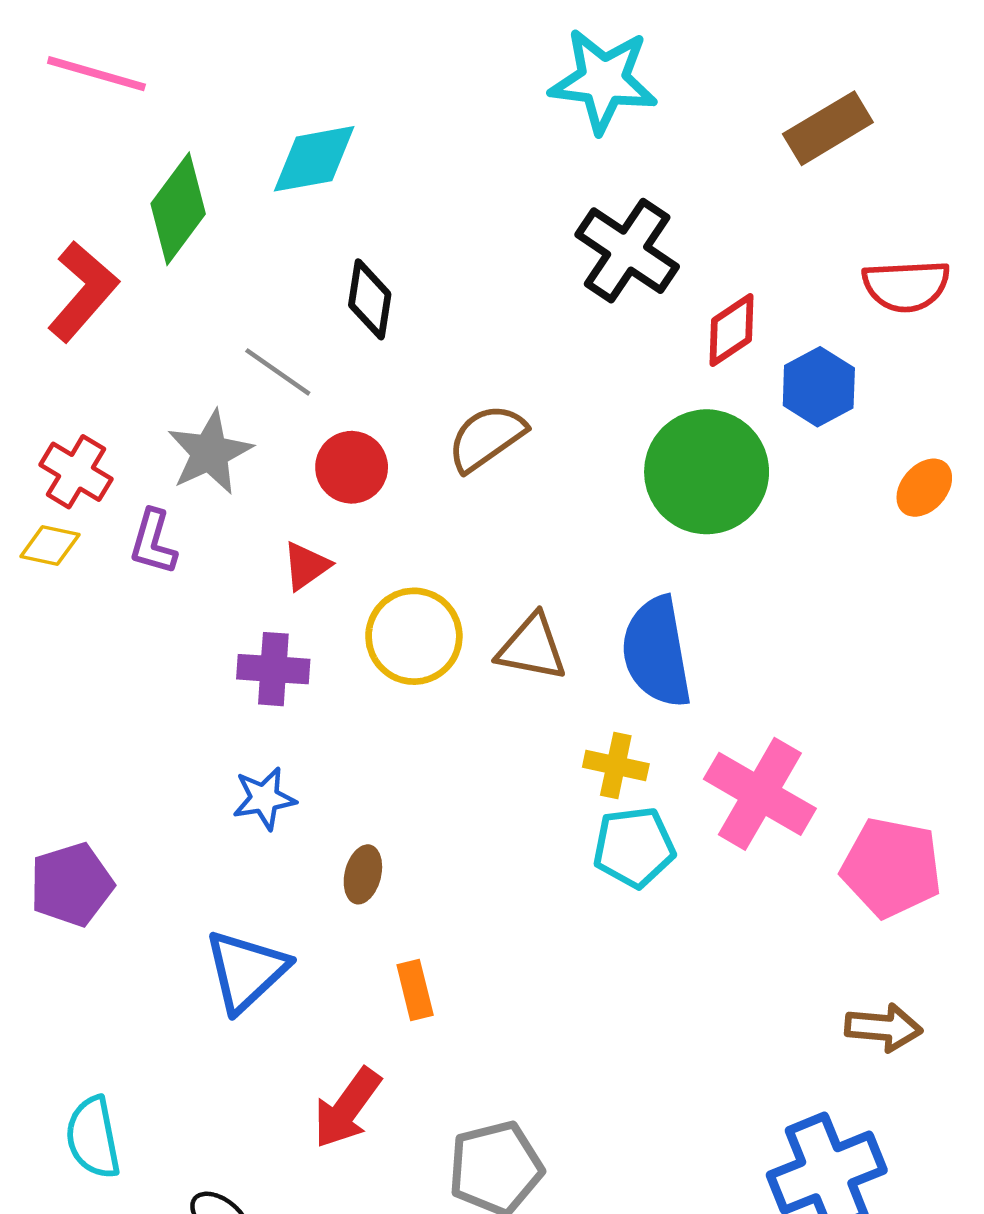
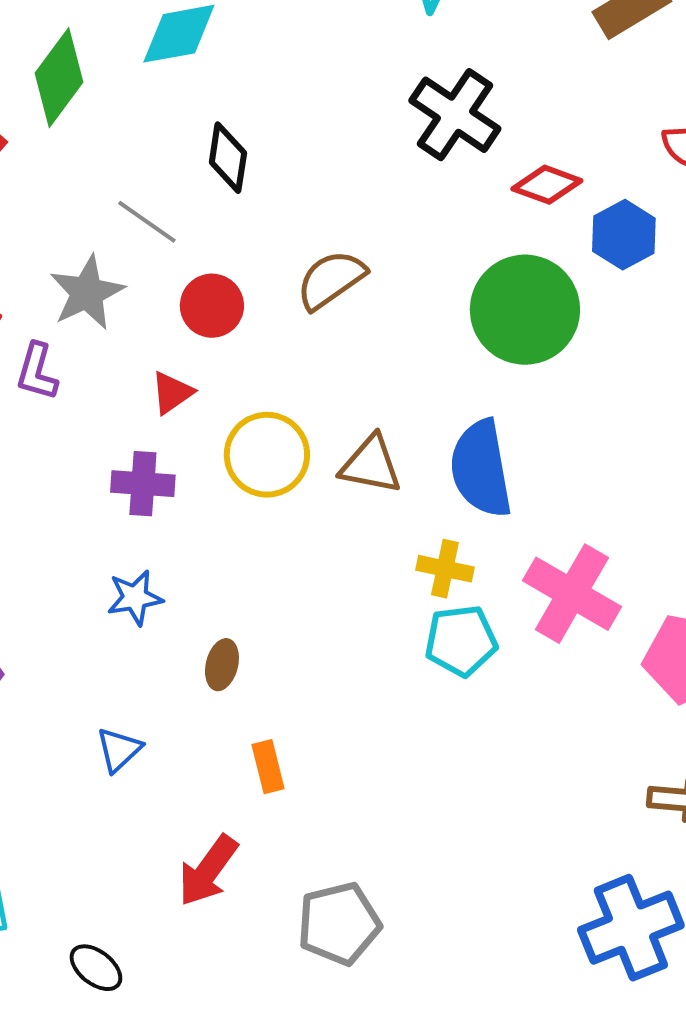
red diamond: (731, 330) -> (547, 185), turned 54
blue triangle: (246, 971) -> (119, 750), size x0.6

